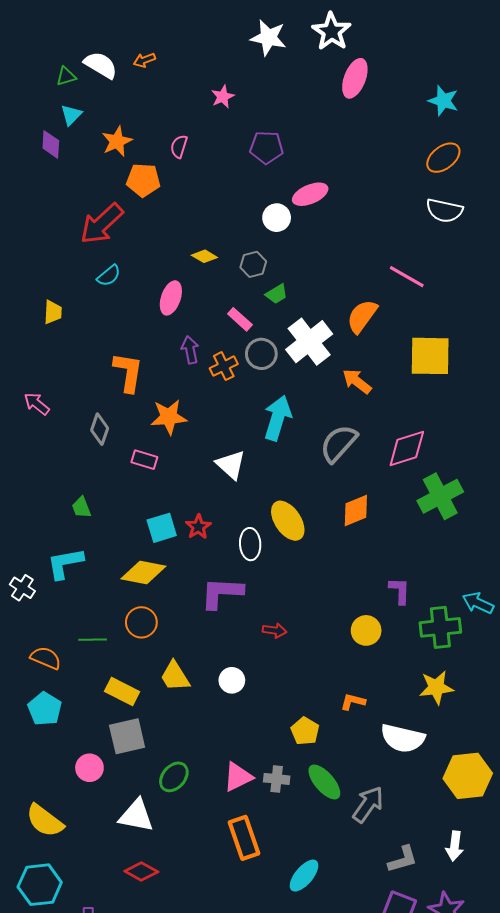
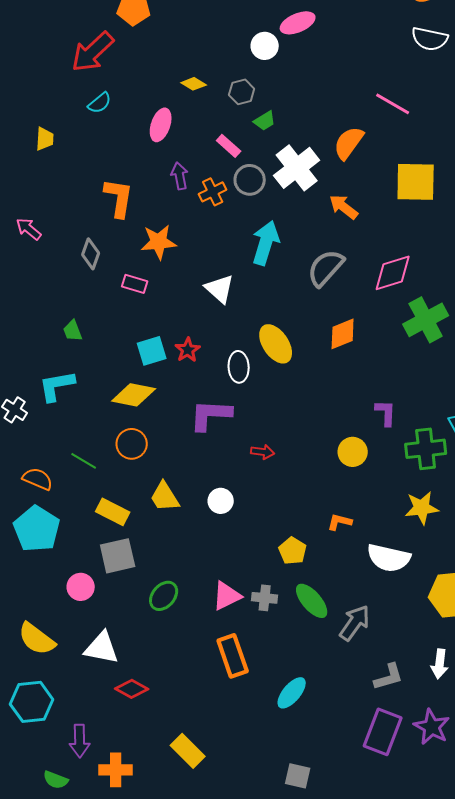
green line: (93, 640) -> (84, 461), turned 32
cyan pentagon: (45, 709) -> (37, 529), size x1.4
white triangle: (136, 816) -> (102, 648), moved

